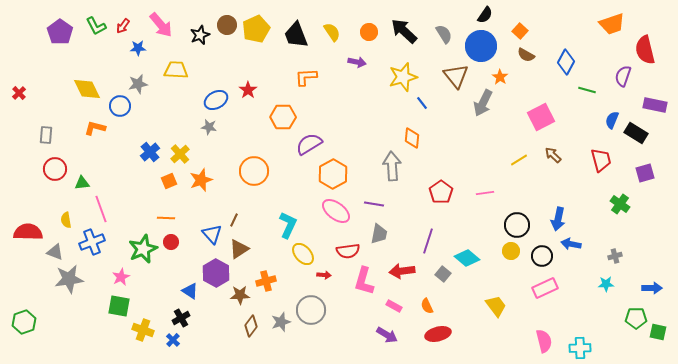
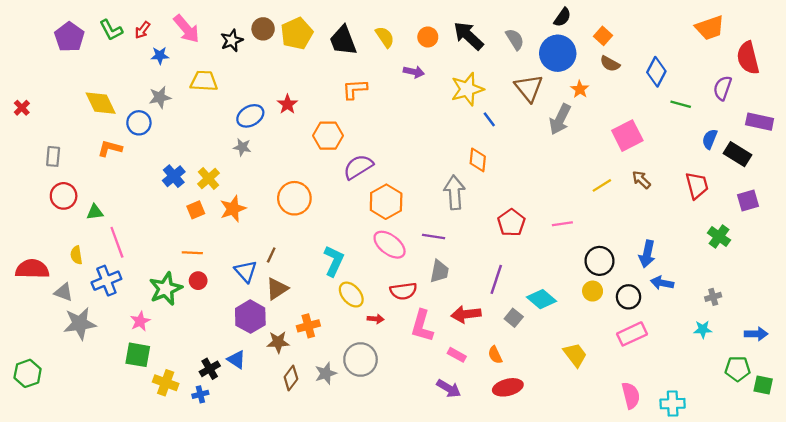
blue triangle: (190, 291) -> (236, 359), moved
blue cross: (173, 340) -> (200, 394), turned 32

